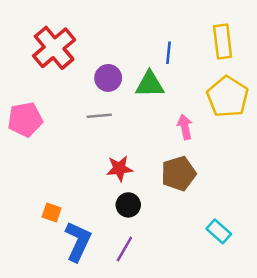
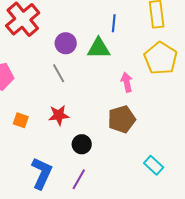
gray line: (99, 116) -> (59, 73), turned 66
red star: (119, 168) -> (59, 115), moved
orange square: (52, 212) -> (21, 120), moved

